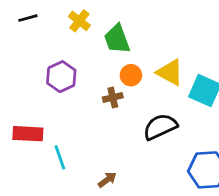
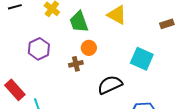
yellow triangle: (170, 72) -> (117, 15), moved
red rectangle: (28, 134) -> (15, 90), turned 45

